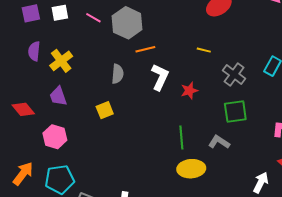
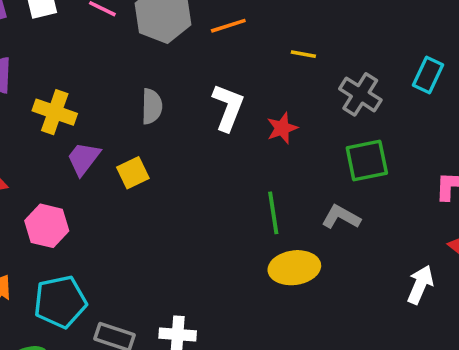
orange line: (145, 49) -> (228, 26), moved
yellow cross: (61, 61) -> (55, 112), moved, turned -30
purple trapezoid: (58, 96) -> (84, 159), moved, turned 60

